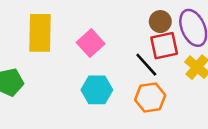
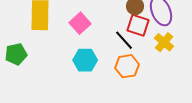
red square: (164, 46) -> (138, 25), turned 30

